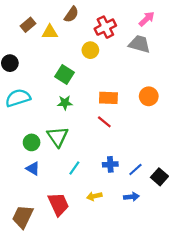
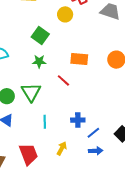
red line: (104, 122) -> (63, 80), moved
cyan line: (74, 168) -> (45, 122), turned -40
blue line: (135, 170) -> (93, 133), moved
yellow arrow: (94, 196) -> (62, 148), turned 128

